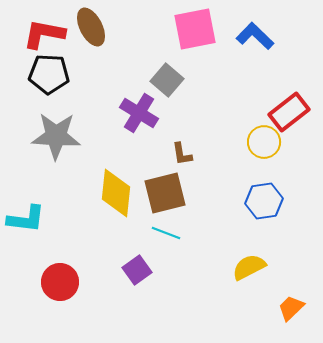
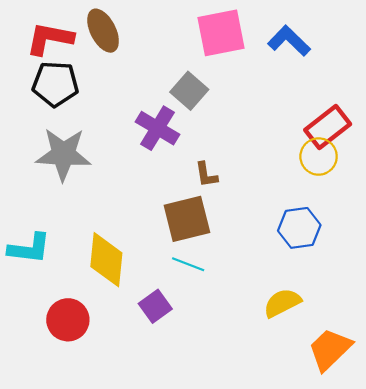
yellow circle: (264, 142) -> (319, 157), moved
yellow diamond: (116, 193) -> (106, 260), moved
orange trapezoid: (291, 308) -> (330, 349), size x1.5

